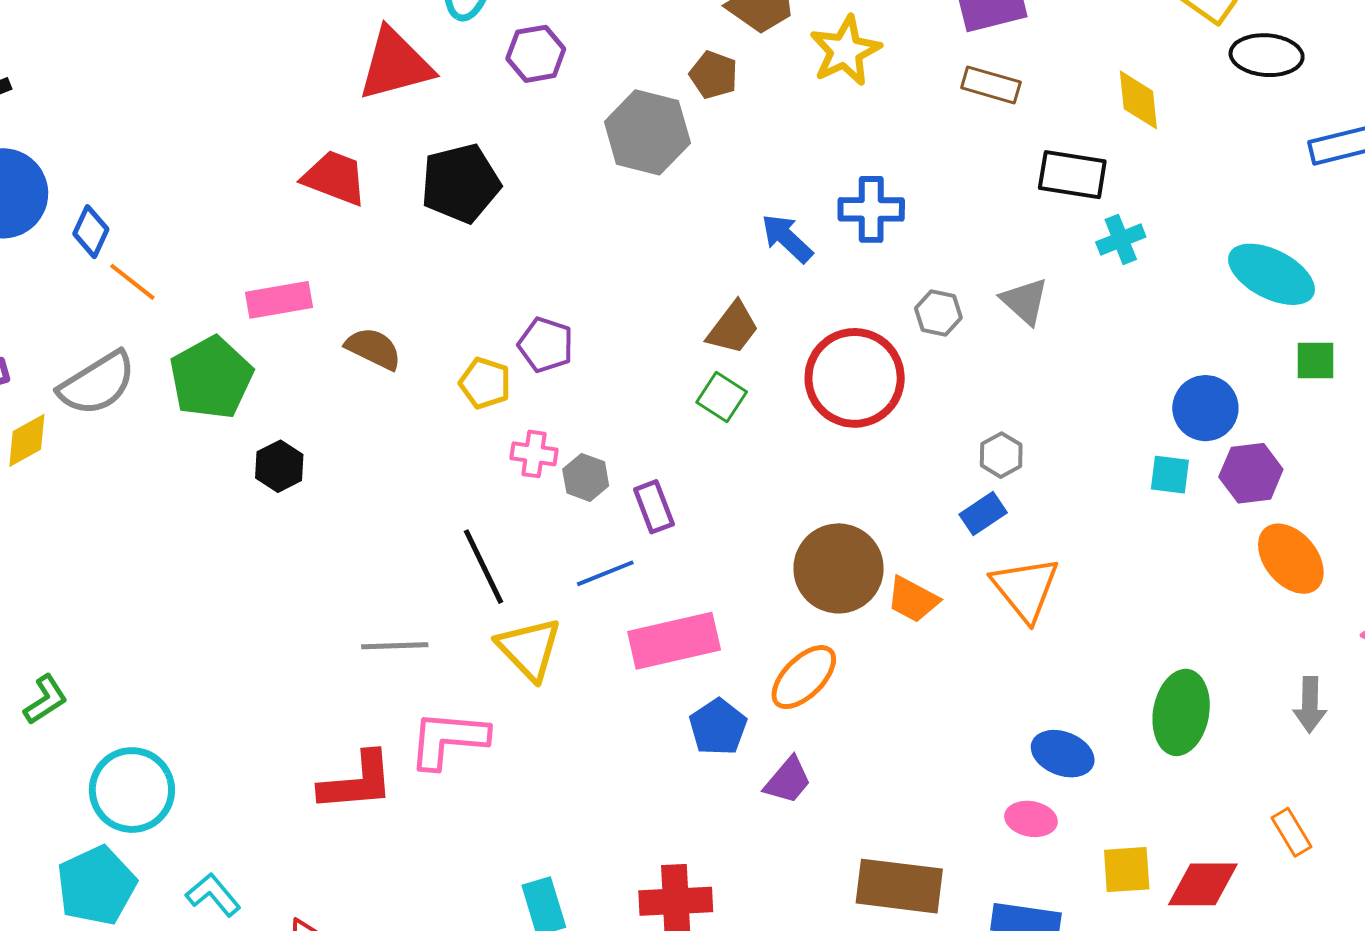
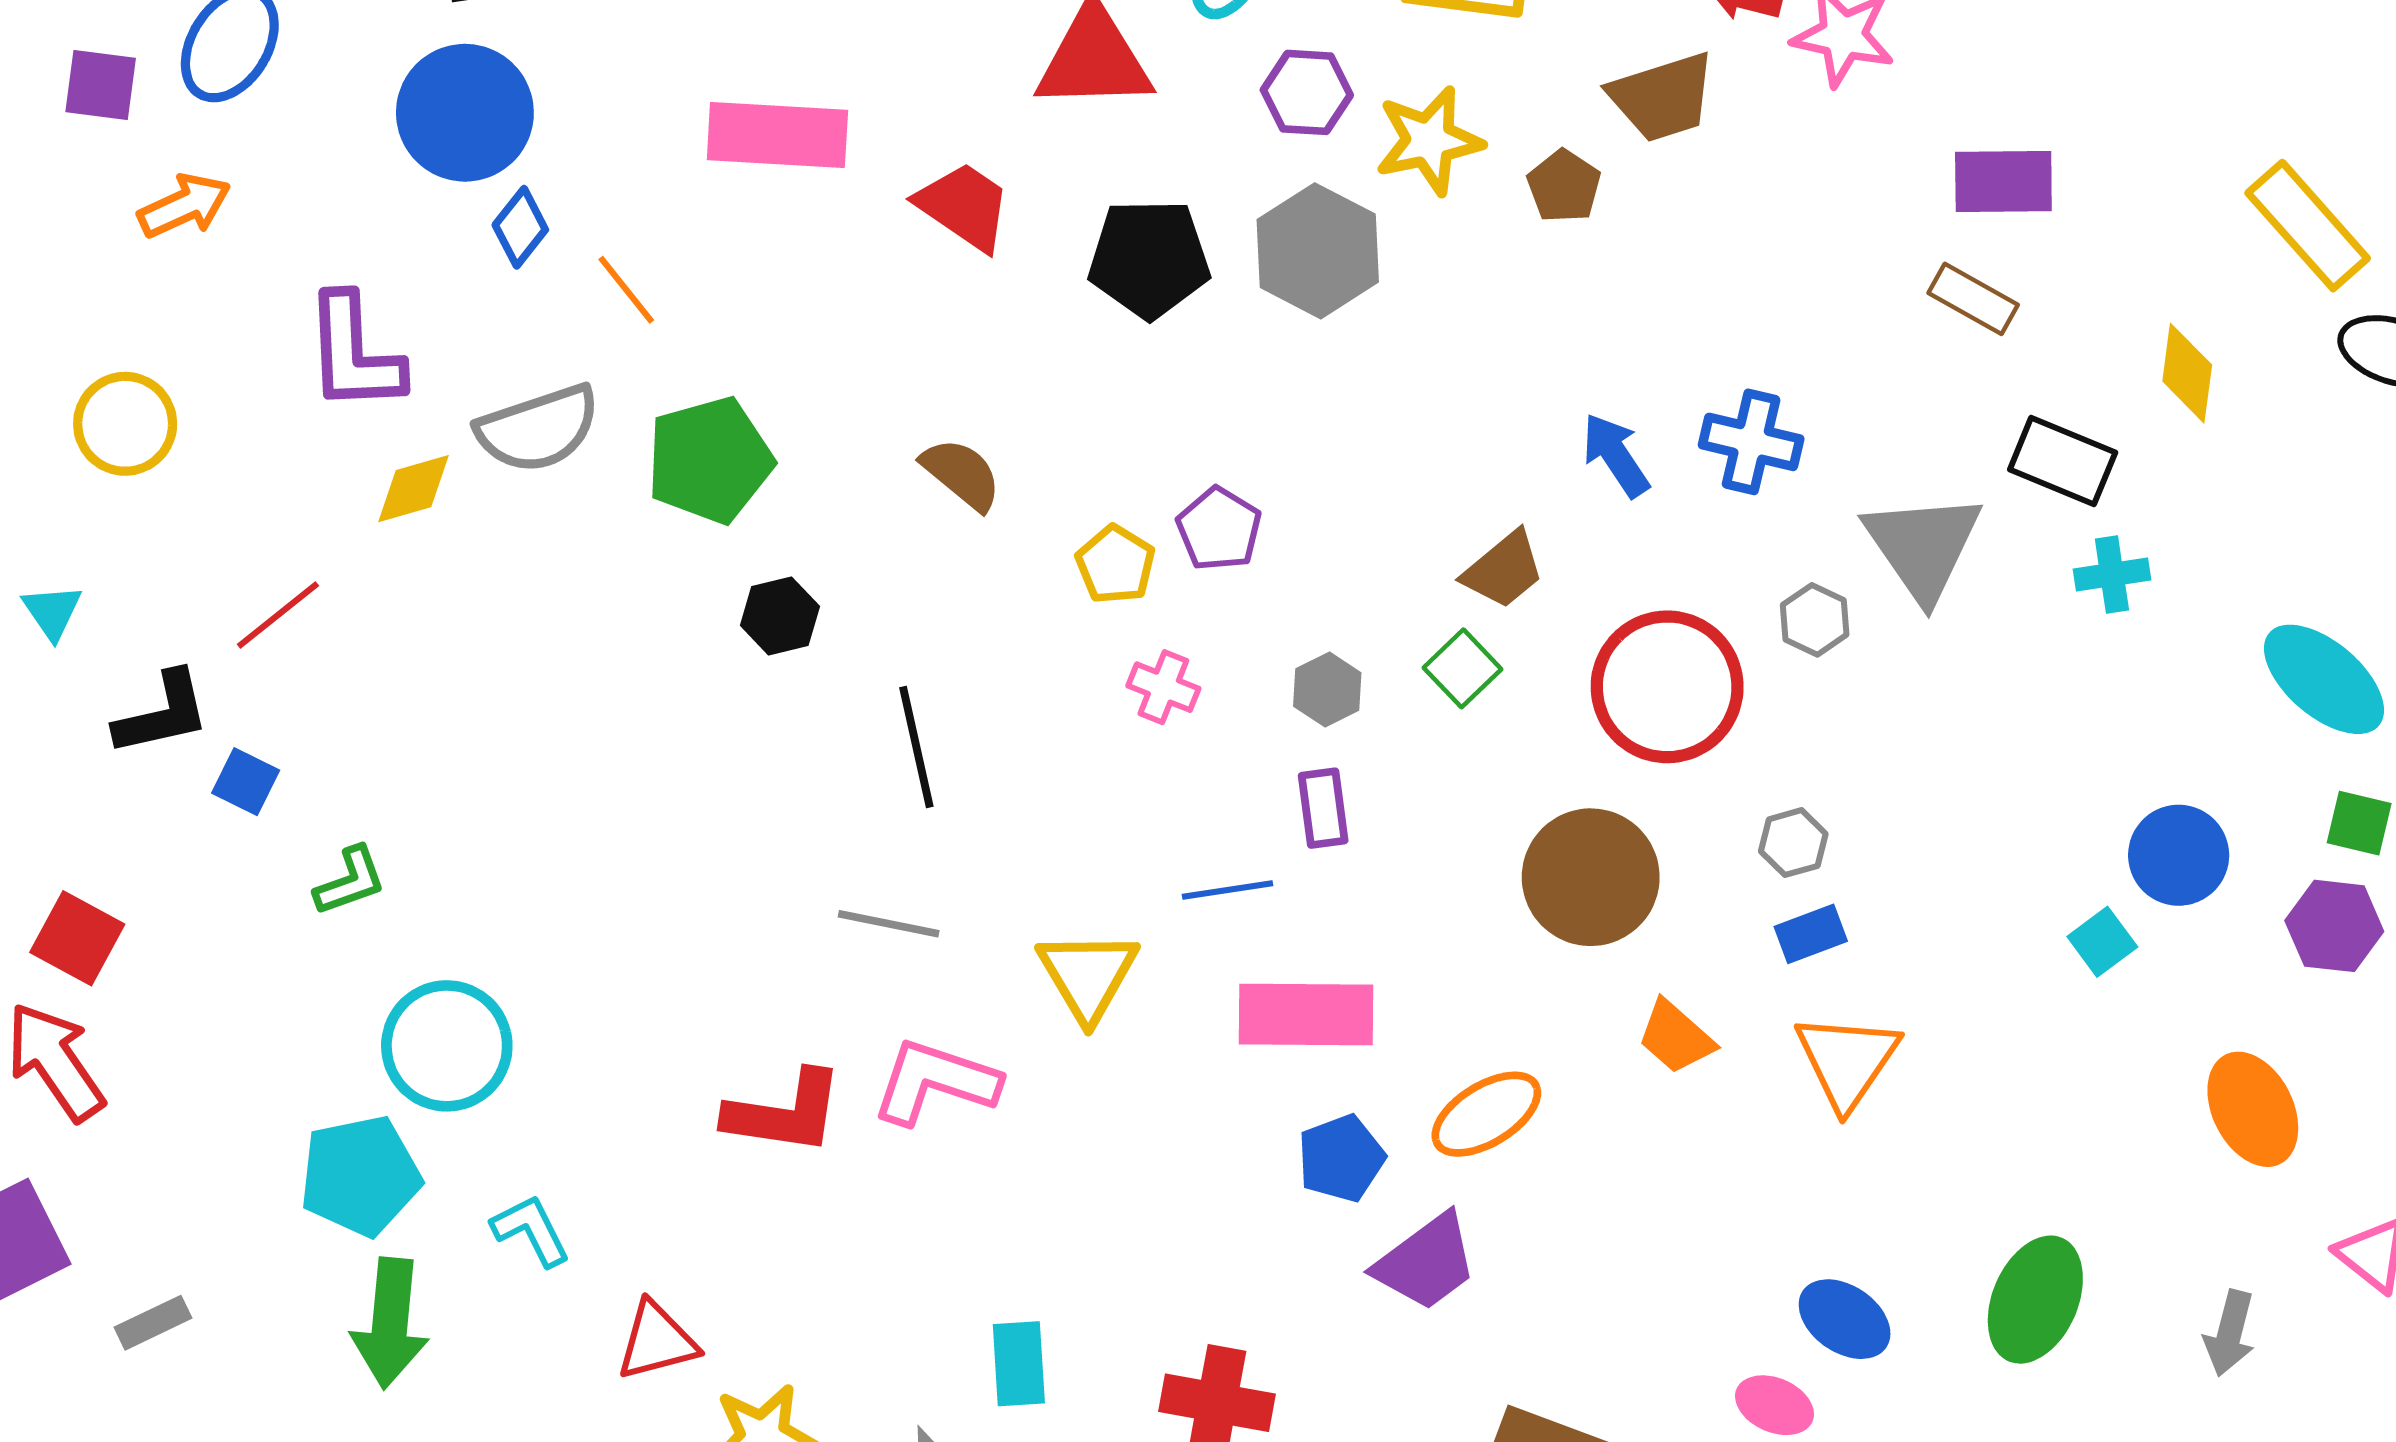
yellow star: (845, 51) -> (1429, 141), moved
gray hexagon: (647, 132) -> (1318, 251), moved
blue diamond: (91, 232) -> (520, 227), moved
pink rectangle: (279, 300) -> (777, 135), moved, size x1.4
gray triangle: (1025, 301) -> (1923, 546), moved, size x1.6
gray hexagon: (1001, 455) -> (1793, 843), moved
purple hexagon: (1251, 473) -> (2334, 926), moved
cyan square: (1170, 475) -> (2102, 942), turned 33
gray hexagon: (586, 477) -> (1327, 689), moved
black line: (484, 567) -> (916, 747), moved
brown circle: (839, 568) -> (1591, 877), moved
purple trapezoid: (788, 780) -> (1426, 1262), size x1.4

